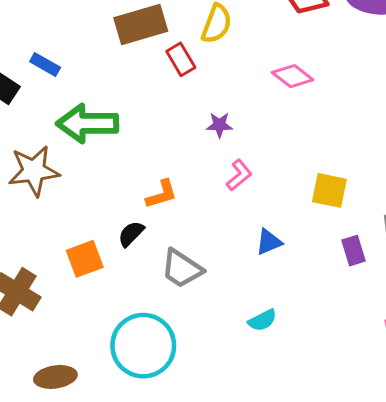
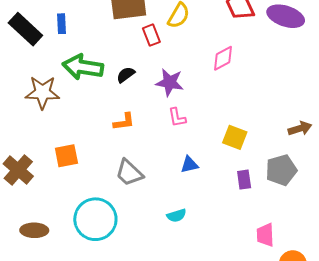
blue rectangle: (45, 65) -> (62, 24), turned 48
pink diamond: (293, 76) -> (223, 58), turned -76
purple star: (219, 125) -> (170, 82), size x1.6
pink L-shape: (239, 175) -> (177, 118), turned 110
black semicircle: (131, 234) -> (126, 75), moved

